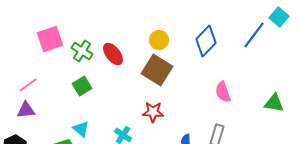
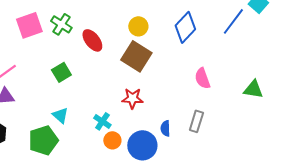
green cross: (82, 51) -> (61, 24), moved

